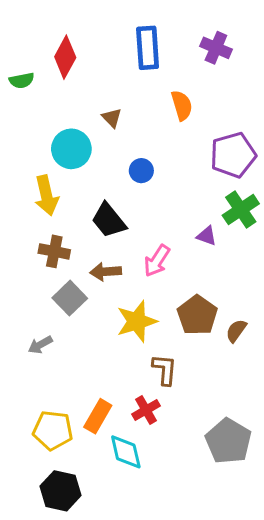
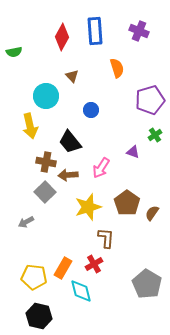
red diamond: (65, 57) -> (62, 37), moved
green cross: (241, 209) -> (155, 135), size x0.6
brown cross: (54, 251) -> (46, 162), moved

